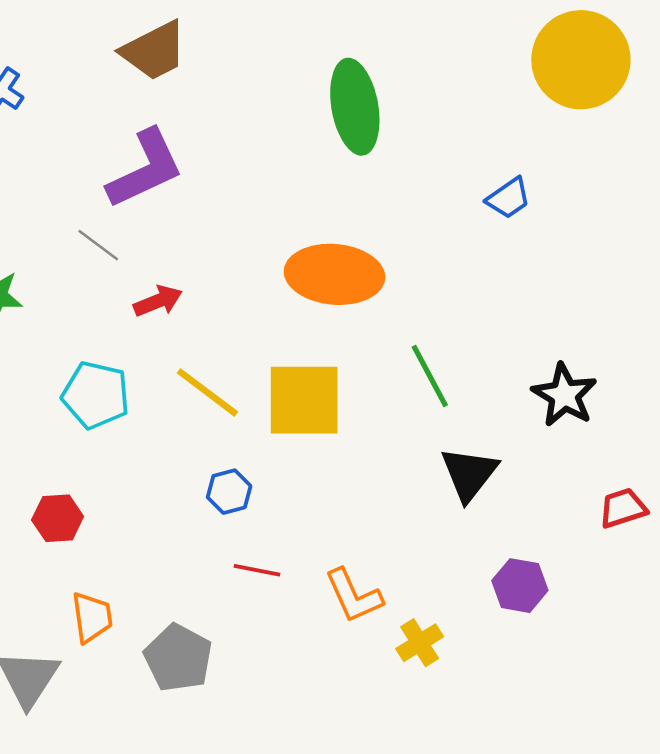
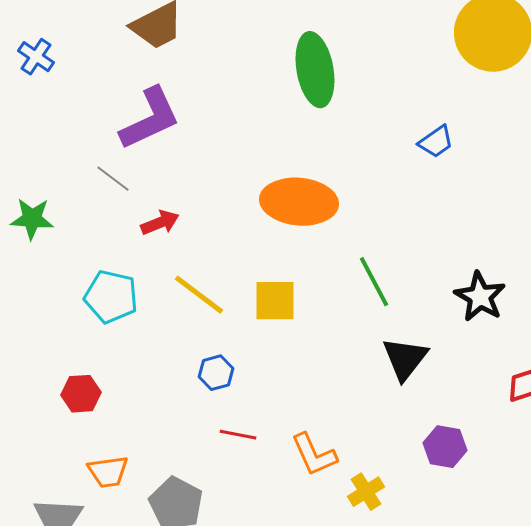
yellow square: (304, 400) -> (275, 301), size x0.7
orange trapezoid: (92, 617) -> (108, 472), turned 90

